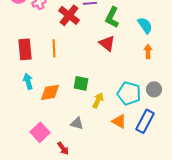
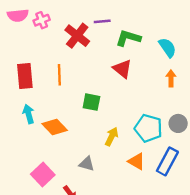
green L-shape: (112, 17) -> (128, 38), turned 80
green square: (81, 83) -> (91, 102), moved
orange diamond: (50, 92) -> (55, 127), turned 55

